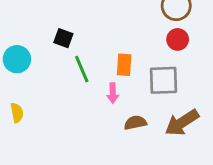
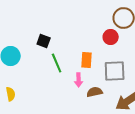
red circle: (178, 39) -> (111, 37), moved
brown semicircle: (135, 123) -> (95, 92), moved

